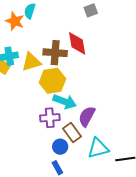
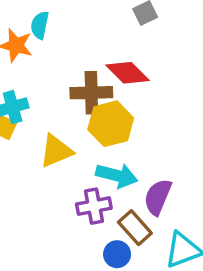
red diamond: (77, 43) -> (128, 73), turned -30
yellow triangle: (31, 62) -> (56, 151), moved
yellow hexagon: (52, 81) -> (111, 124), moved

